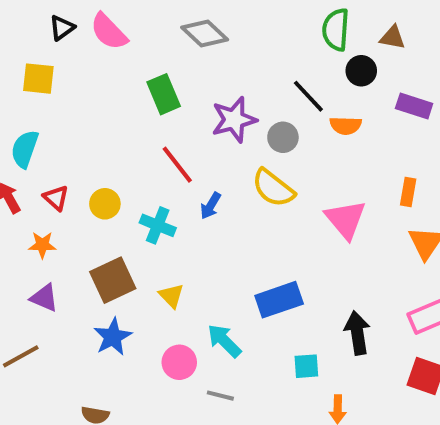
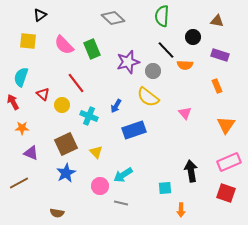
green semicircle: (336, 30) -> (162, 16), moved
pink semicircle: (109, 32) -> (64, 45), moved
brown triangle: (393, 37) -> (217, 21), moved
red line: (177, 165) -> (76, 83), moved
orange rectangle: (408, 192) -> (217, 86), moved, turned -32
red triangle: (56, 198) -> (43, 94), moved
pink triangle: (346, 219) -> (185, 113), size x0.6
orange star: (42, 245) -> (22, 128), moved
blue rectangle: (279, 300) -> (134, 130), moved
cyan arrow: (224, 341) -> (123, 175), turned -78

